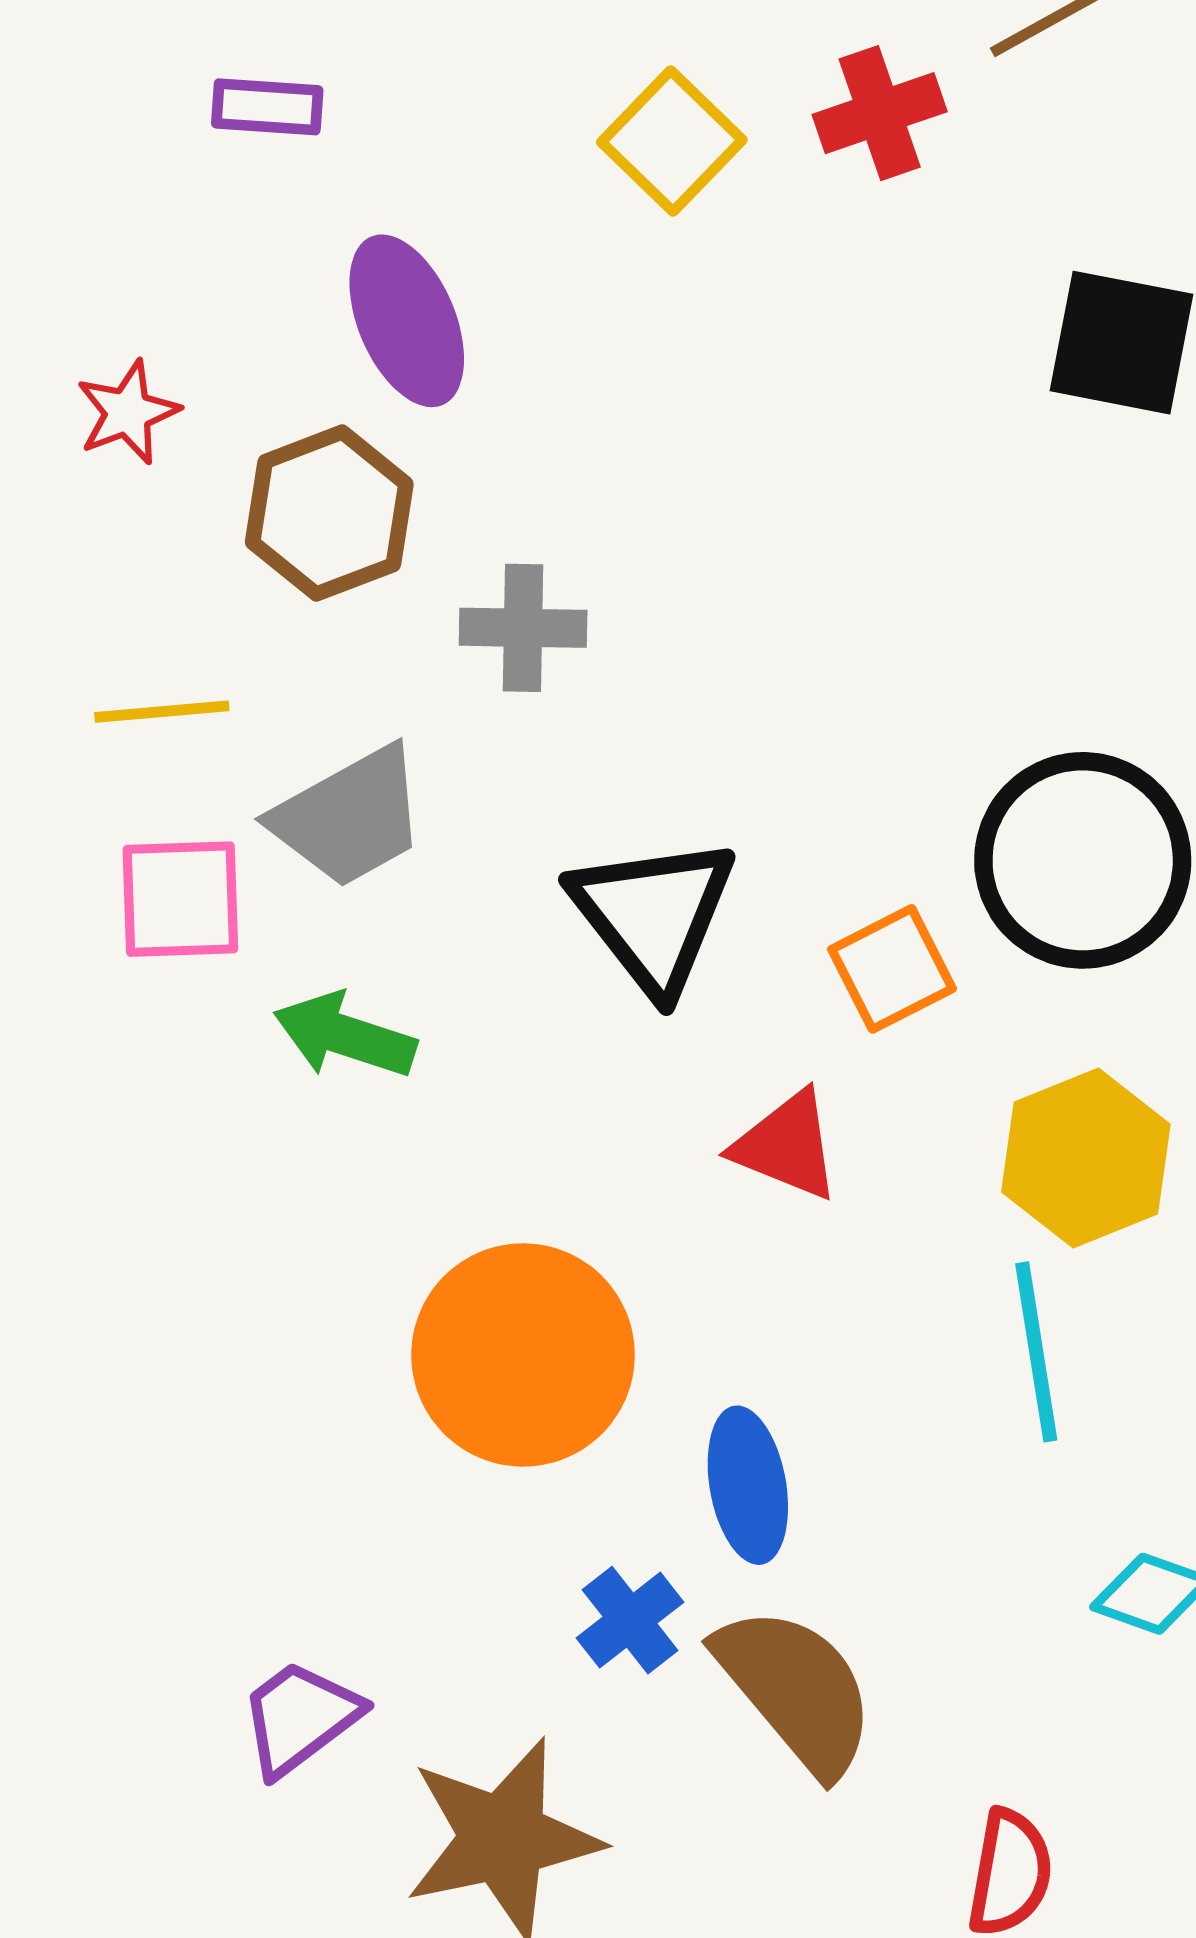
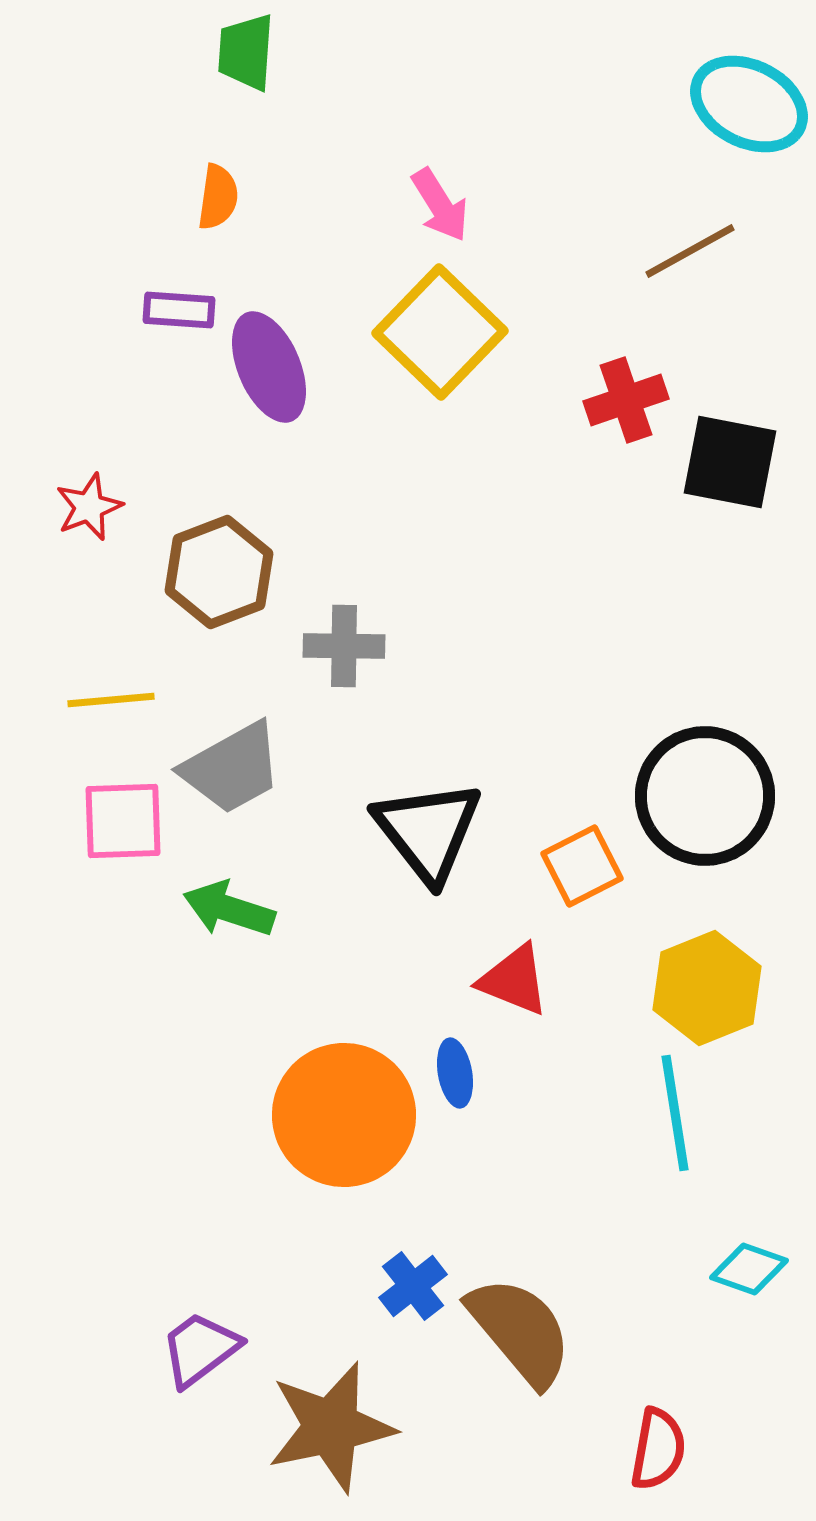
red cross: (880, 113) -> (626, 400), moved
yellow square: (672, 141) -> (440, 332), size x1.4
purple ellipse: (407, 321) -> (269, 367), moved
blue ellipse: (748, 1485) -> (455, 1073), moved, size x0.7

